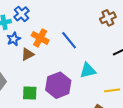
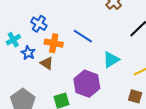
blue cross: (21, 14) -> (39, 24), moved
brown triangle: (28, 54) -> (47, 63), turned -40

